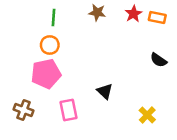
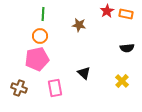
brown star: (97, 12) -> (79, 25), moved
black semicircle: (158, 60) -> (127, 48), turned -40
yellow cross: (147, 115) -> (122, 81), moved

